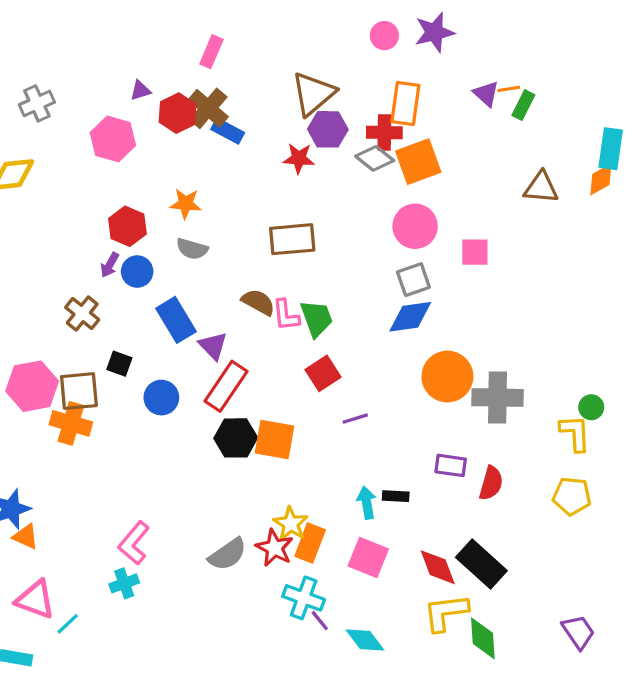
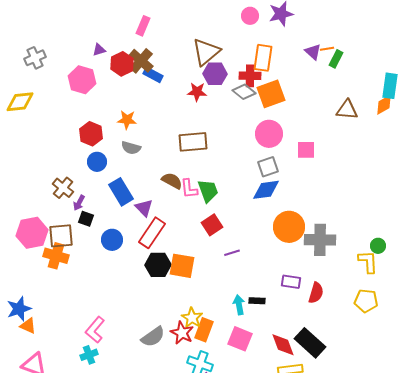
purple arrow: (110, 265) -> (79, 203), moved

